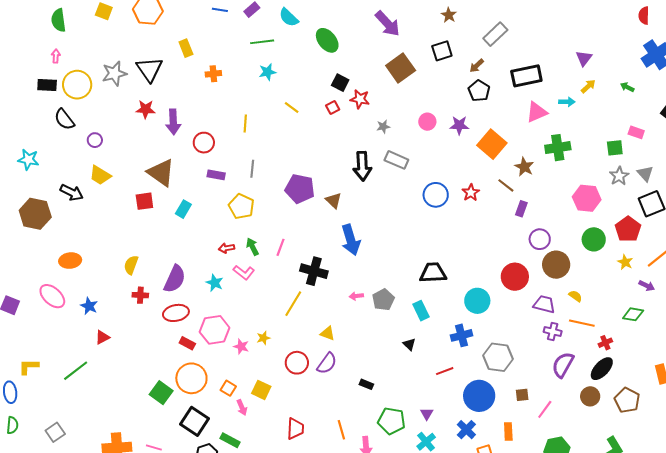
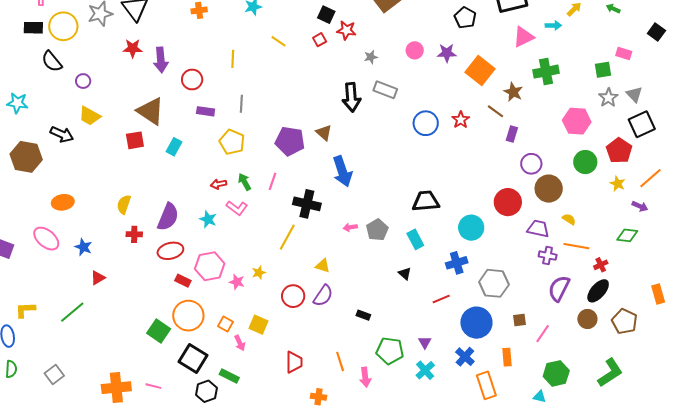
purple pentagon: (300, 189) -> (290, 141), moved

